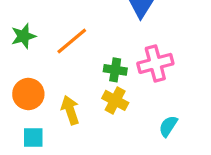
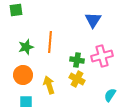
green star: (24, 36) -> (26, 47), moved
orange line: (72, 41) -> (50, 42), turned -45

